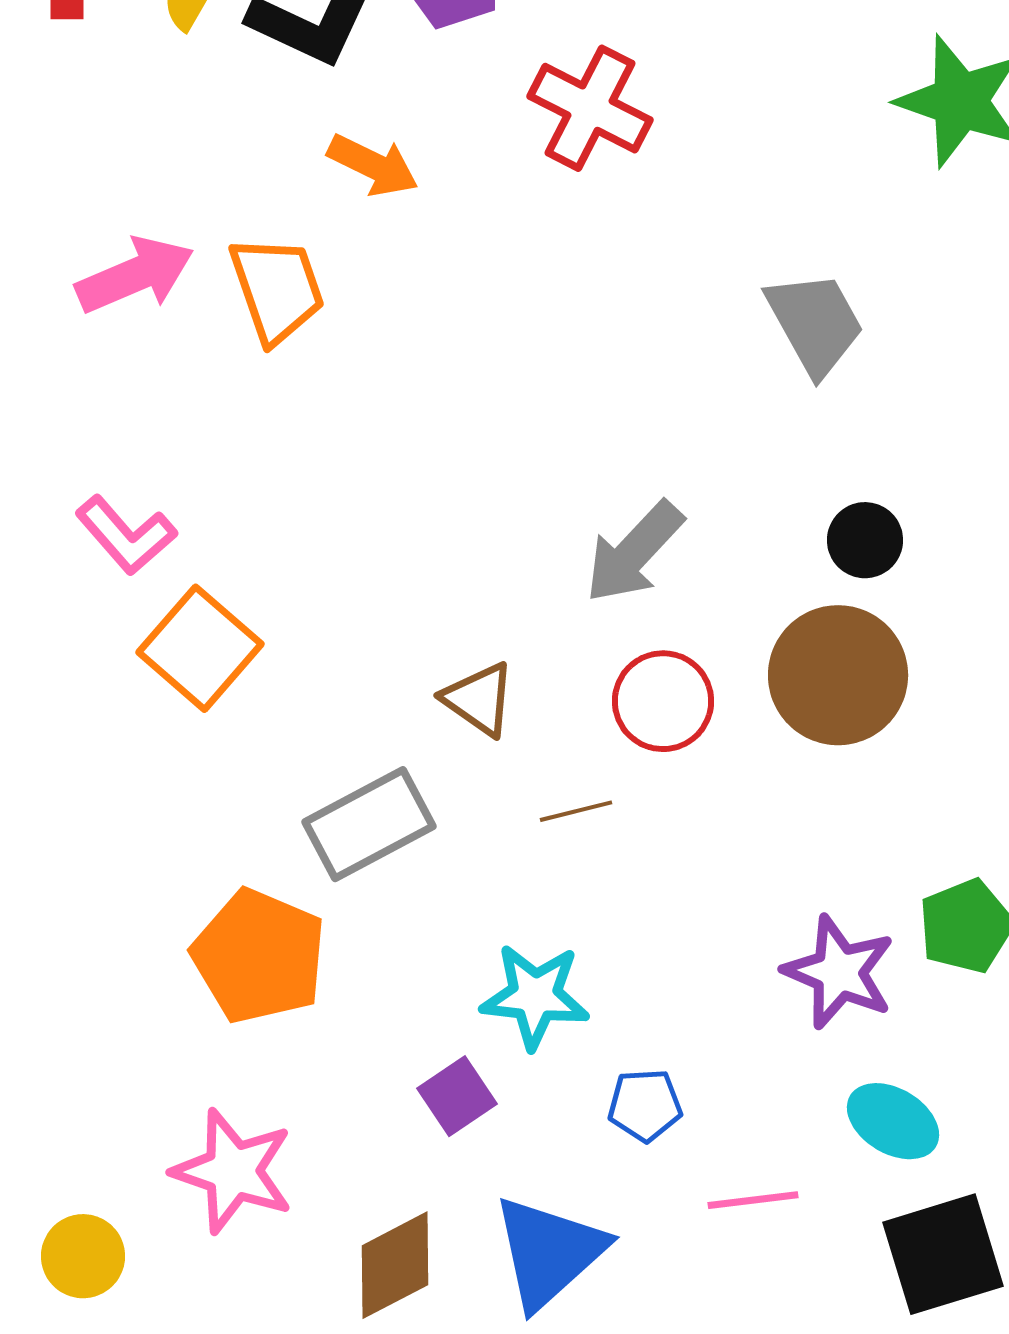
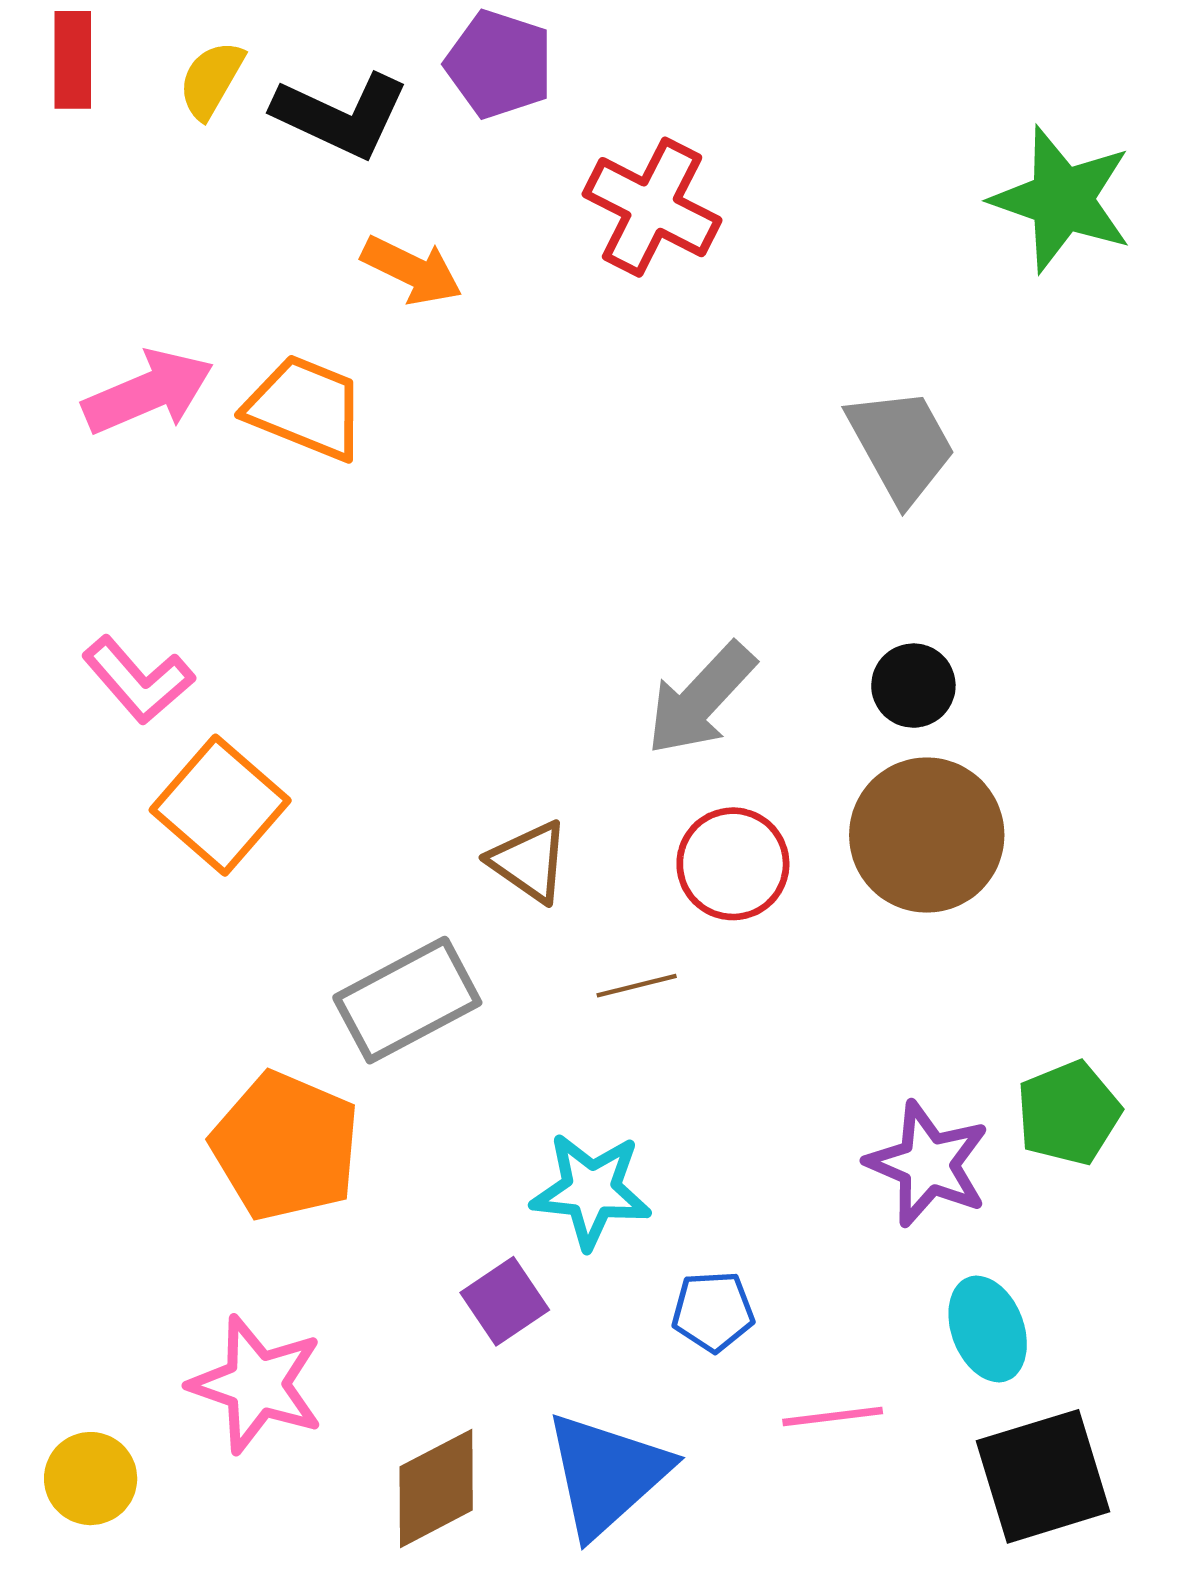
orange trapezoid: (277, 289) -> (305, 408), turned -49
black circle: (865, 540) -> (913, 686), moved
cyan ellipse: (893, 1121) -> (988, 1329), turned 38

